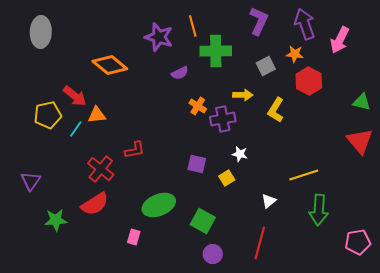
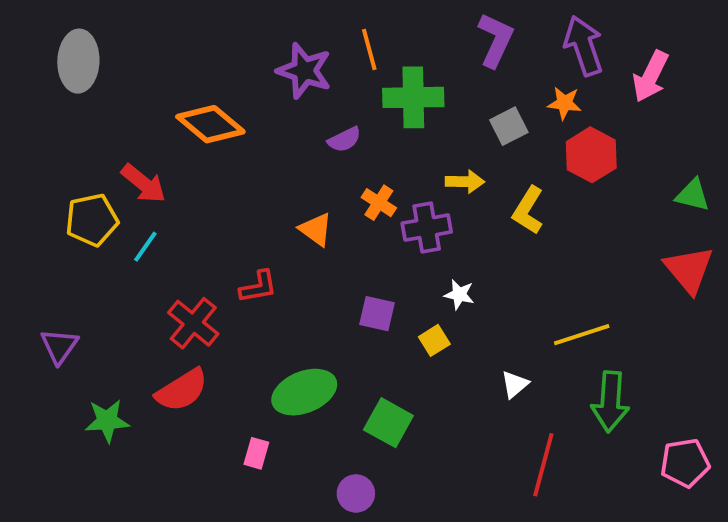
orange triangle: (97, 115) -> (316, 229), moved, turned 42
red line: (260, 243) -> (543, 465), moved
purple circle: (213, 254) -> (356, 493), moved

